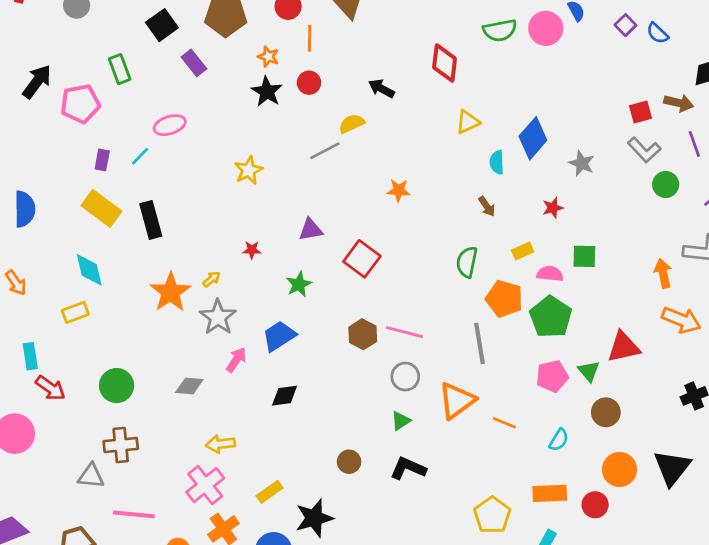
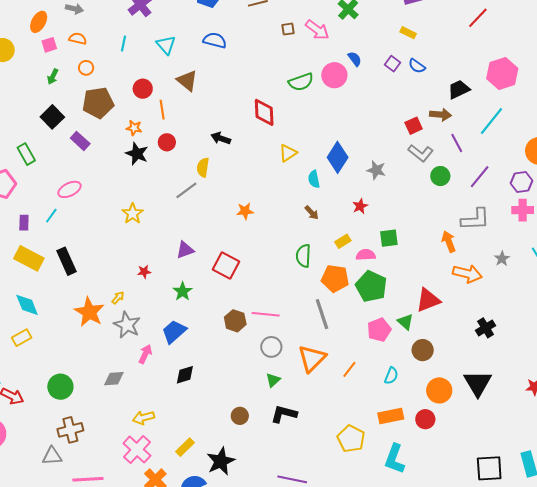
yellow semicircle: (352, 124) -> (203, 167), turned -48
orange line: (504, 423) -> (349, 369), turned -66

